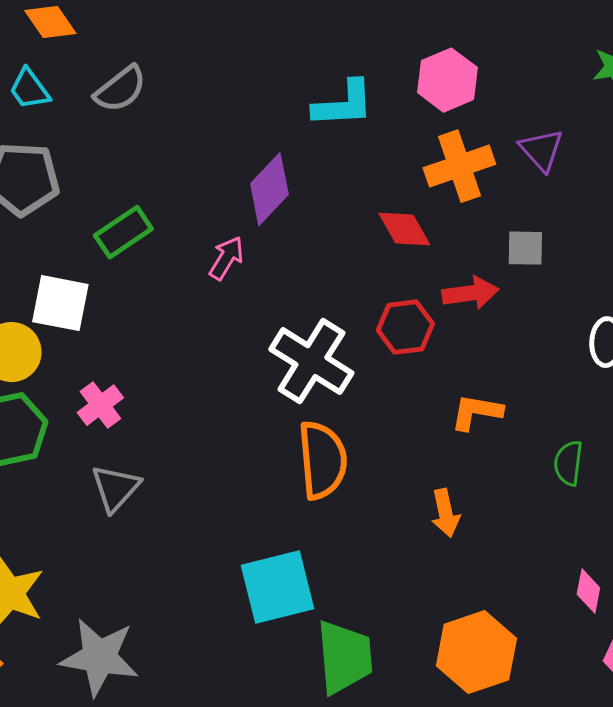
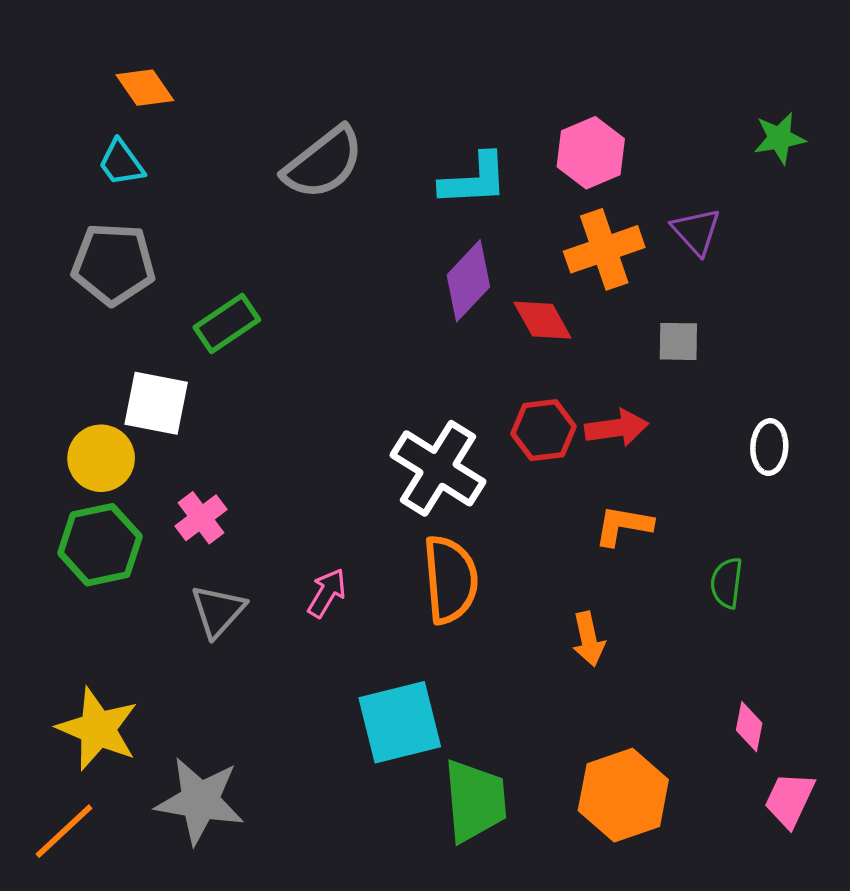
gray semicircle: (120, 89) -> (323, 163), moved, size x1.4
purple diamond: (269, 189) -> (468, 281), moved
pink arrow: (226, 258) -> (327, 593), moved
red arrow: (470, 293) -> (617, 428), moved

